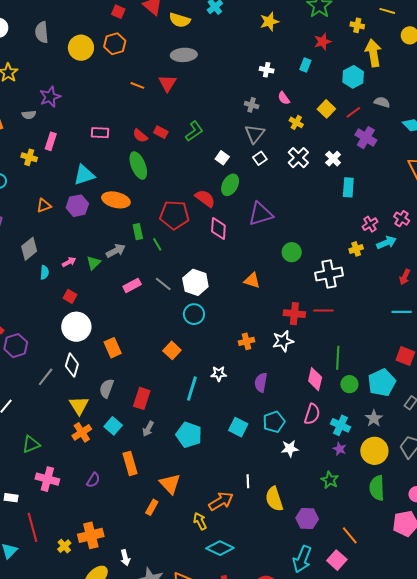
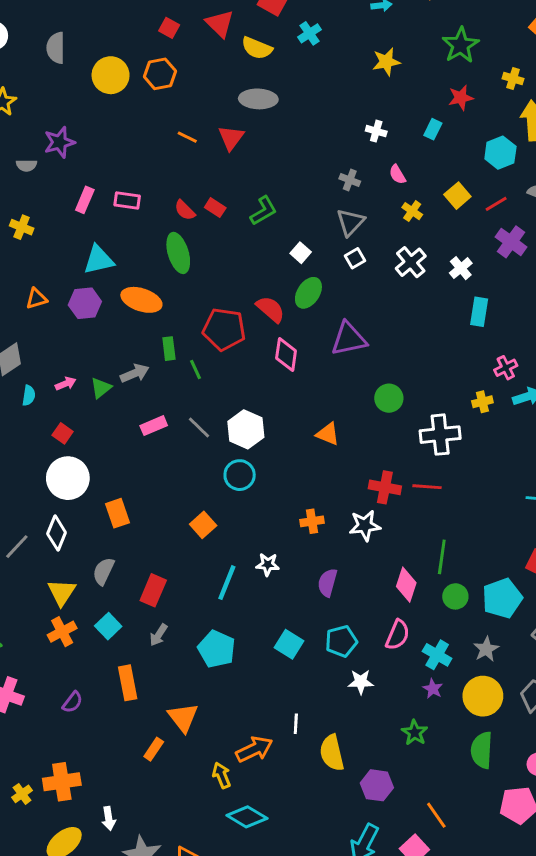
pink rectangle: (51, 141) -> (85, 200), moved

